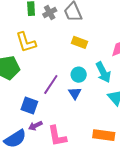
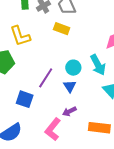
yellow rectangle: (80, 42) -> (62, 29), moved
purple arrow: (35, 126) -> (69, 111), moved
pink L-shape: (57, 136) -> (53, 129), turned 50

